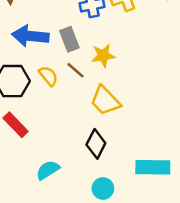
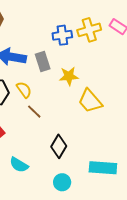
brown line: (75, 70) -> (34, 112), moved
yellow trapezoid: (105, 101) -> (90, 101), moved
cyan semicircle: (48, 170) -> (19, 165), turned -120

